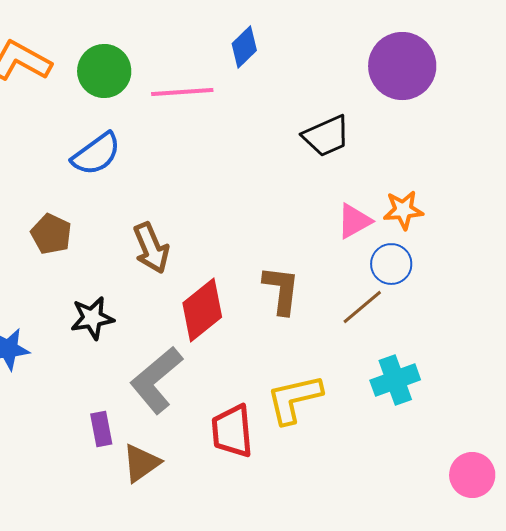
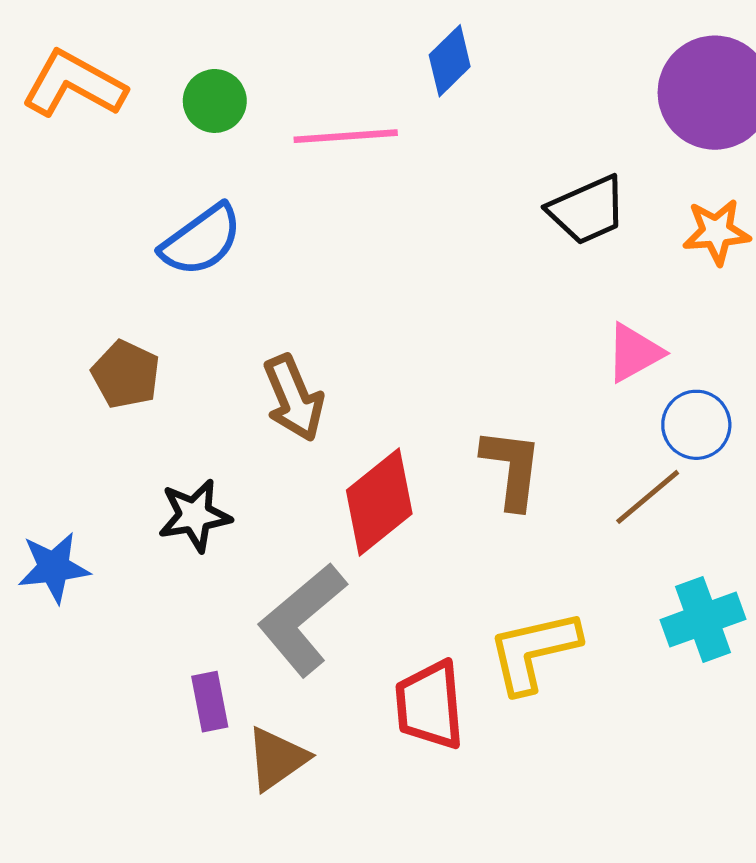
green circle: (104, 71) -> (215, 101), size x0.7
orange star: (403, 210) -> (716, 232), moved

